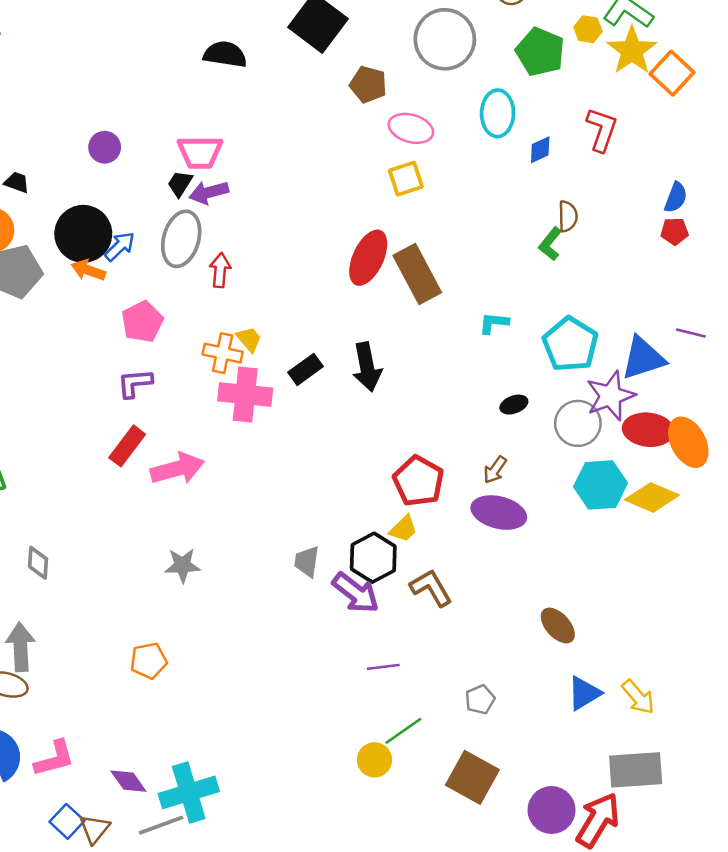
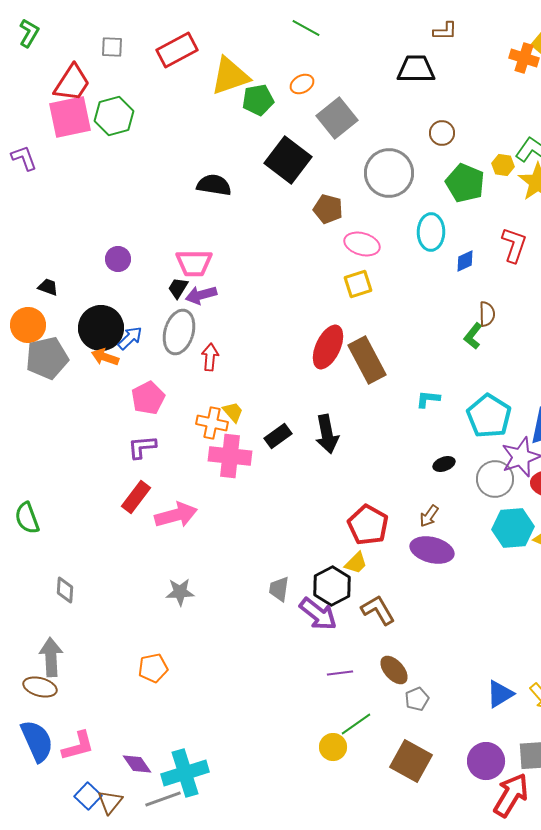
brown ellipse: (558, 625) -> (394, 670), moved
purple circle: (552, 810) -> (486, 761), moved

